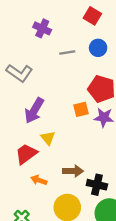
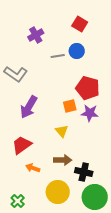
purple cross: (42, 28) -> (36, 35), turned 35
blue circle: (98, 48) -> (77, 51), moved
yellow triangle: (48, 138) -> (62, 131), moved

